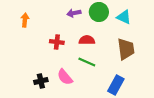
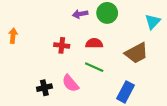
cyan triangle: (124, 17) -> (153, 22), moved, turned 49
orange arrow: (25, 20) -> (13, 36), moved
brown trapezoid: (126, 49) -> (136, 53), turned 70

